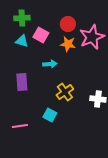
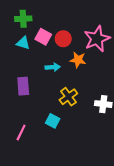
red circle: (68, 24) -> (63, 39), moved
orange star: (68, 44) -> (78, 60), moved
pink line: (20, 126) -> (21, 133), turned -56

